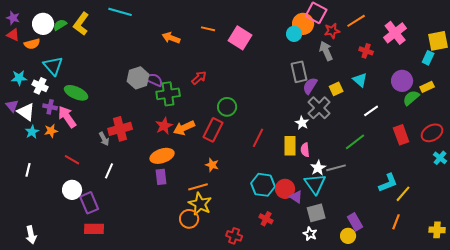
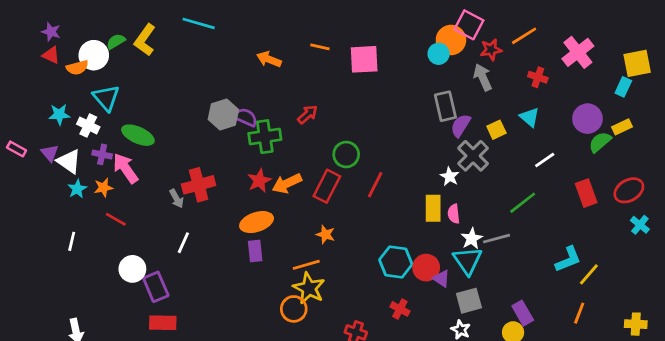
white circle: (43, 24) -> (94, 55), moved
pink square: (240, 38) -> (364, 59), turned -35
red line: (258, 138) -> (375, 185), moved
red line: (72, 160) -> (116, 219), moved

